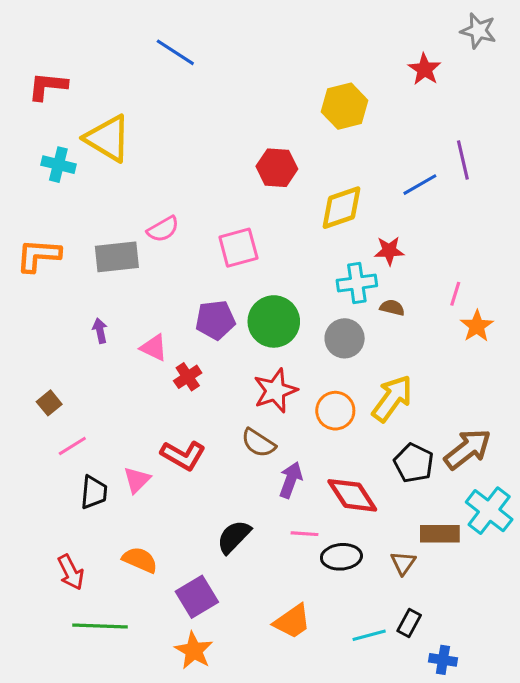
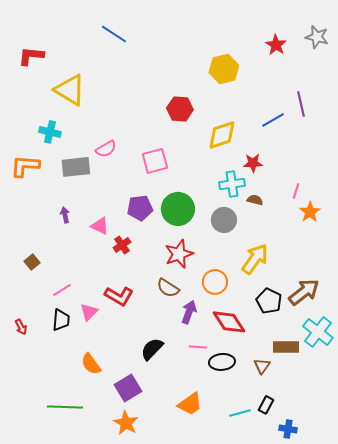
gray star: (478, 31) -> (317, 37), moved
cyan cross: (58, 165) -> (50, 132), moved
orange circle: (335, 411) -> (215, 282), moved
pink line: (72, 446) -> (62, 290), moved
orange semicircle: (140, 560) -> (91, 364), turned -150
red arrow: (71, 572) -> (21, 327), moved, size x0.7

